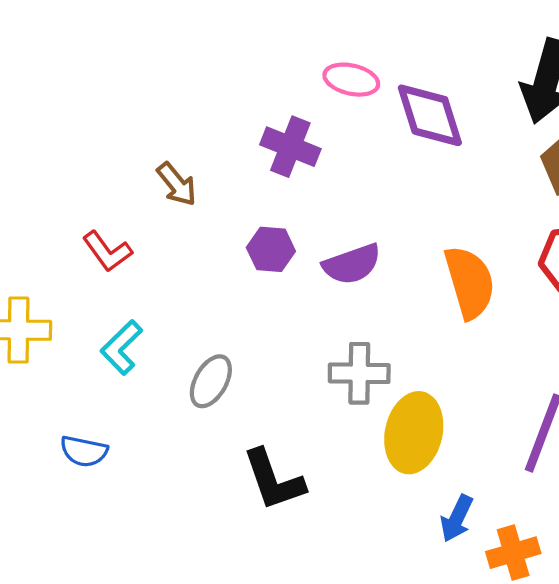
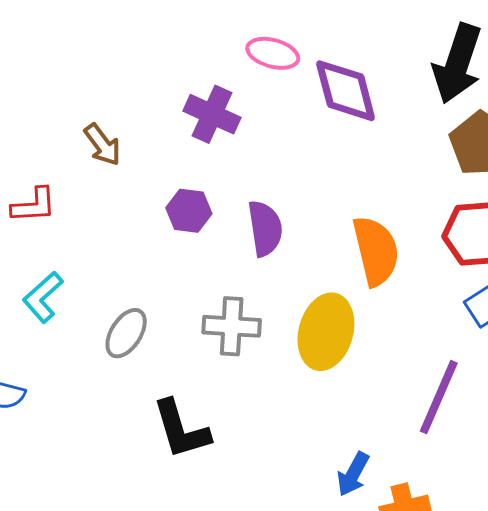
red L-shape: (107, 251) -> (34, 205), turned -60
purple semicircle: (352, 264) -> (265, 228), turned -82
gray cross: (359, 373) -> (232, 326), moved
yellow ellipse: (414, 433) -> (326, 332), moved

